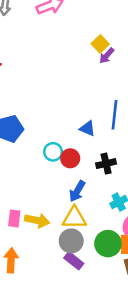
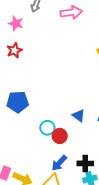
black cross: (106, 164) -> (85, 163), moved

